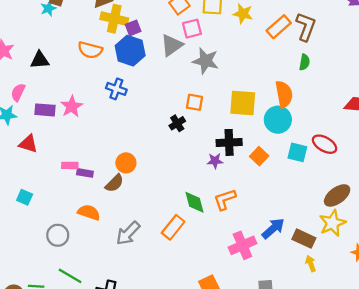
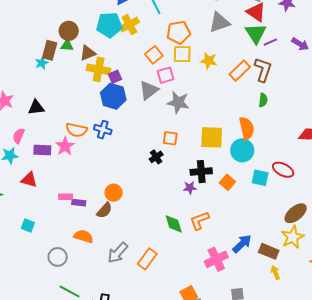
orange semicircle: (90, 50) -> (76, 130), moved
orange rectangle: (173, 227) -> (147, 259), moved

